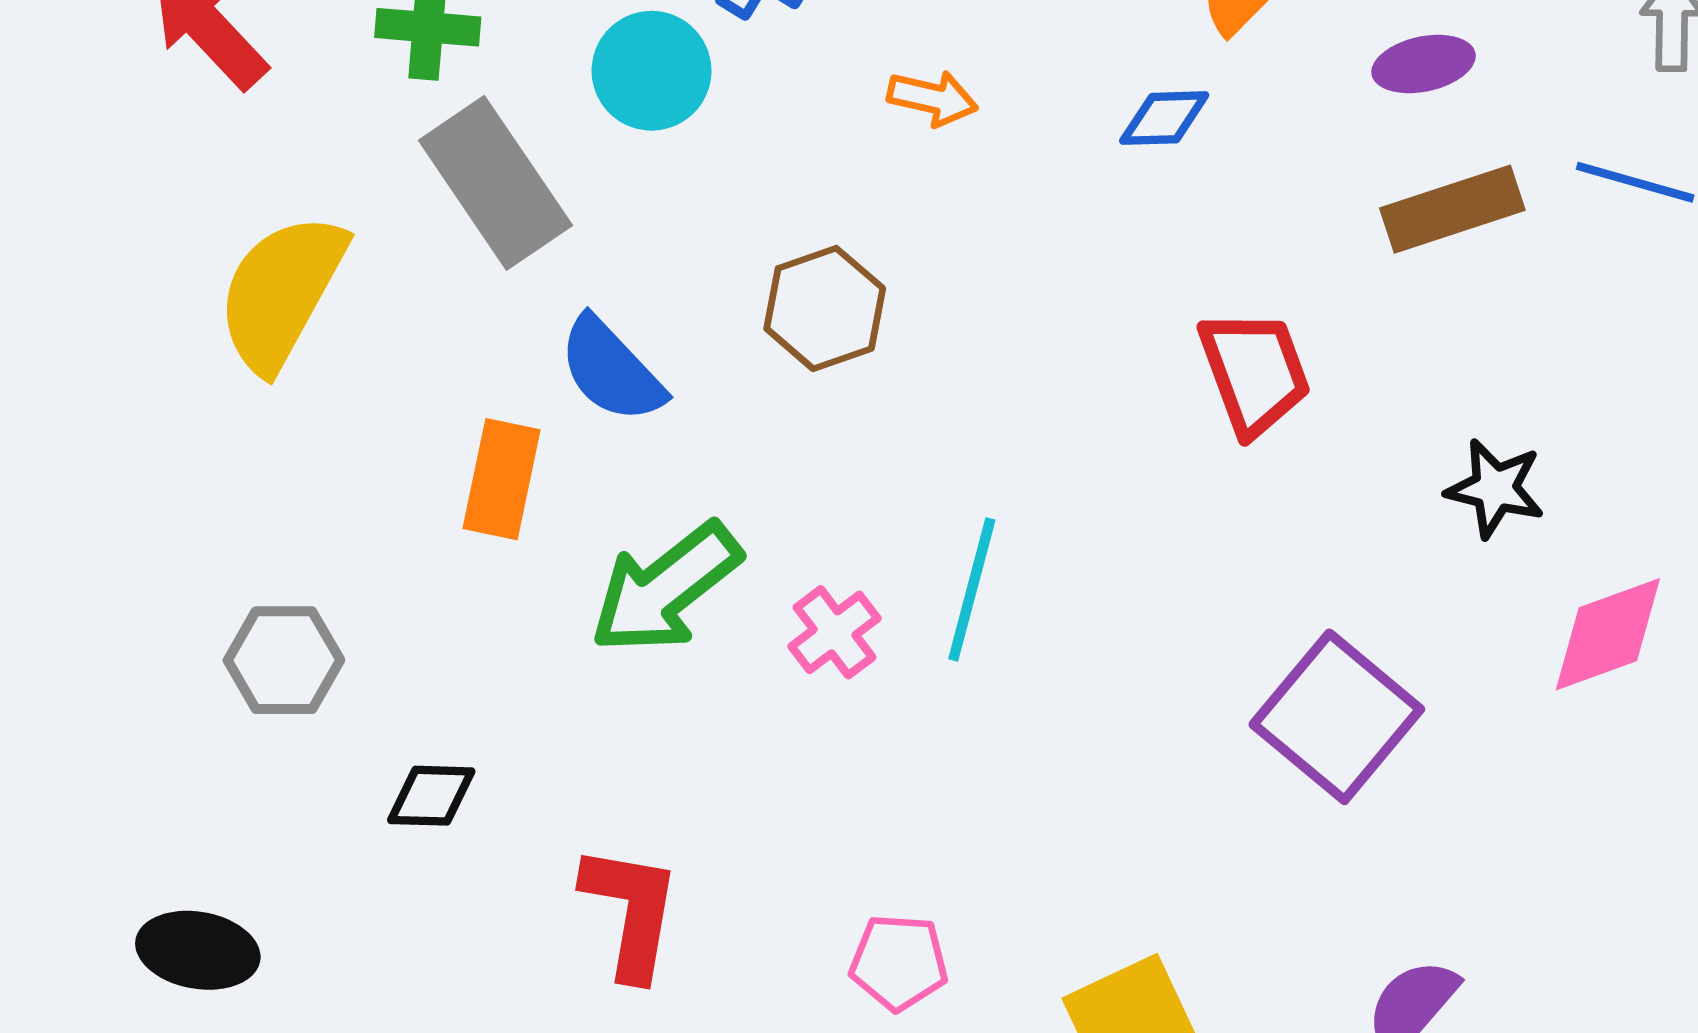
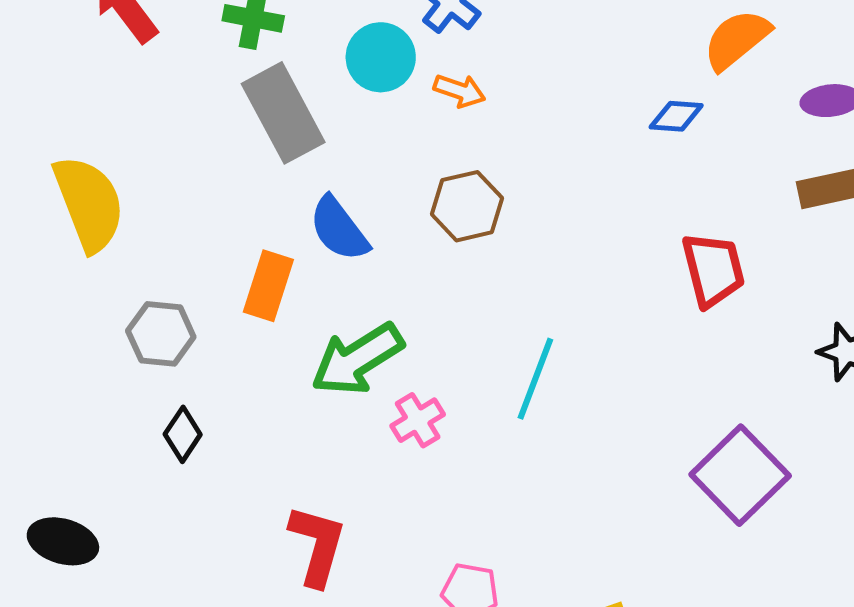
orange arrow: (932, 98) -> (460, 91), moved
yellow semicircle: (281, 292) -> (89, 203), moved, turned 124
pink cross: (835, 632) -> (418, 420), moved
gray hexagon: (284, 660) -> (161, 334), moved
black diamond: (431, 796) -> (183, 434), moved, turned -64

